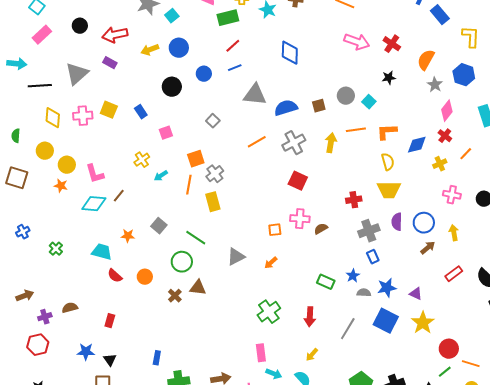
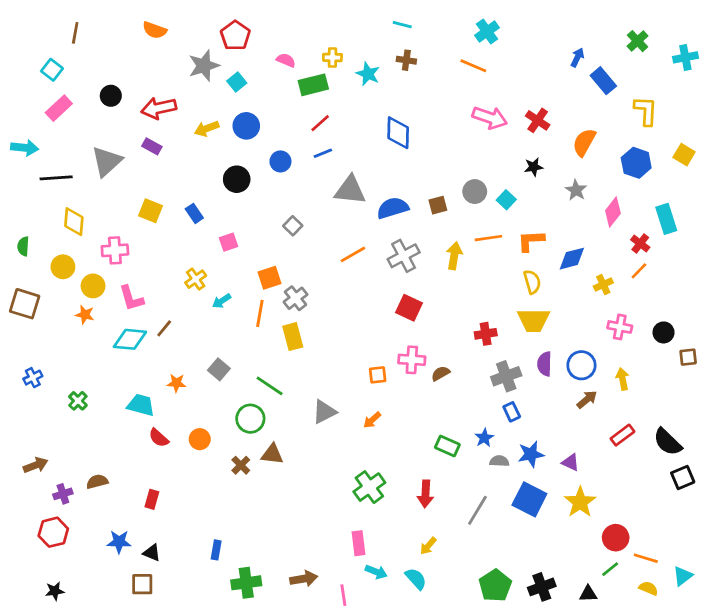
gray star: (435, 85) -> (576, 190), moved
pink cross: (83, 116) -> (115, 250), moved
red cross: (445, 136) -> (640, 244), moved
black triangle: (110, 360) -> (152, 553), turned -32

